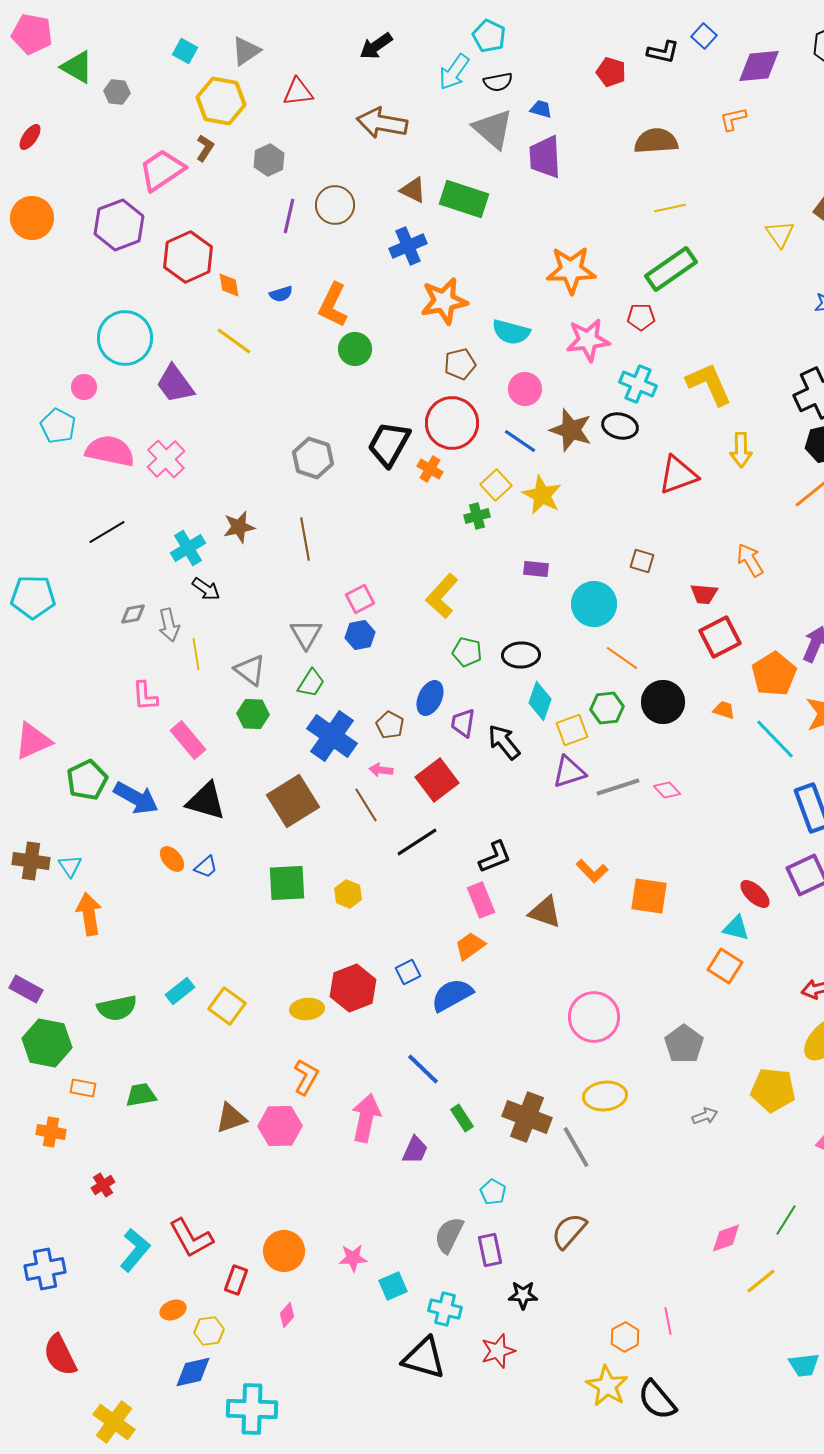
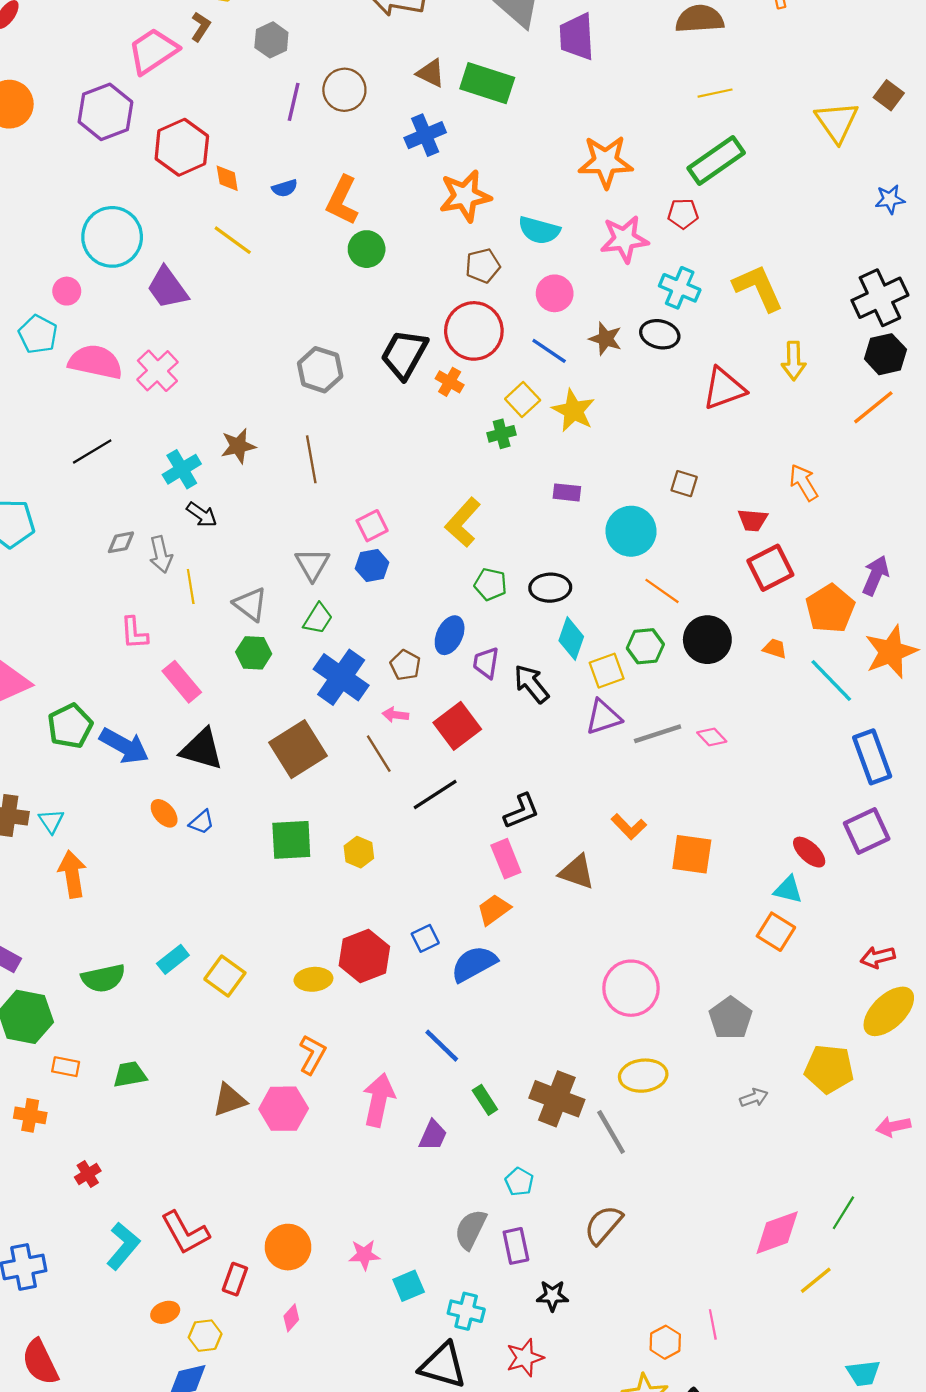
yellow triangle: (780, 234) -> (837, 122), size x1.4
brown star: (571, 430) -> (606, 339), size x0.7
pink diamond: (726, 1238) -> (777, 1233), size x1.4

